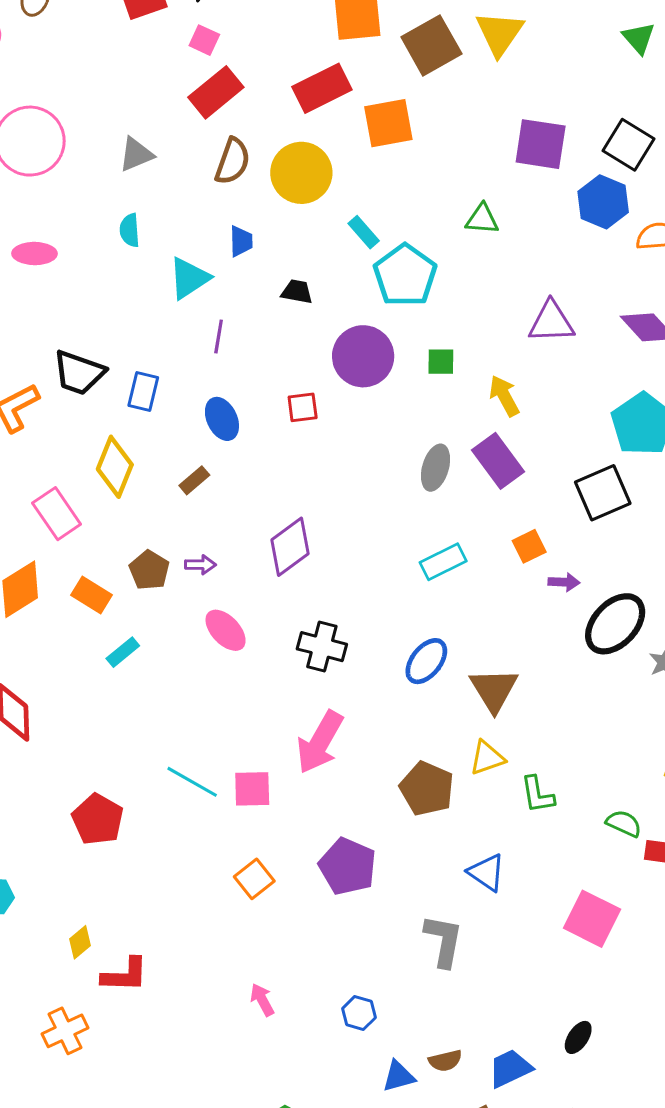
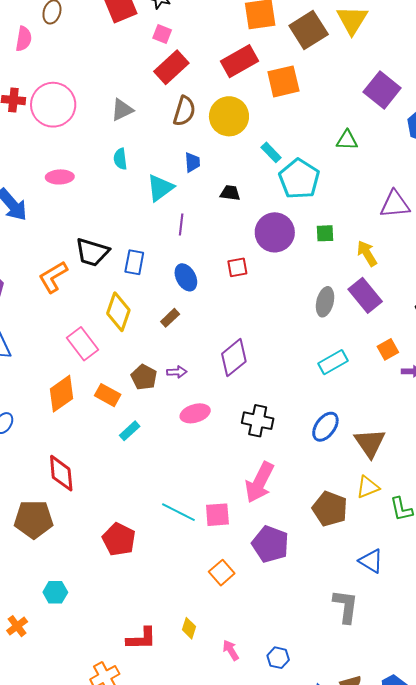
purple square: (541, 144) -> (382, 90), turned 33
pink ellipse: (226, 630) -> (195, 413), turned -60
purple pentagon: (348, 866) -> (270, 544), moved
yellow diamond: (80, 942) -> (189, 628), moved, turned -30
blue hexagon: (359, 1013) -> (278, 658), moved

